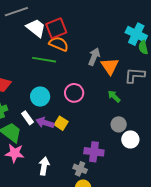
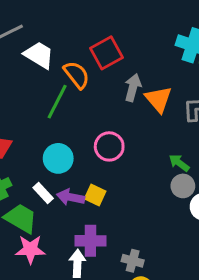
red square: (56, 28) -> (107, 53), moved
orange semicircle: (59, 44) -> (77, 75), turned 36
green line: (44, 60) -> (57, 102), turned -65
green arrow: (114, 96) -> (179, 163), moved
purple cross: (94, 152) -> (90, 241), moved

